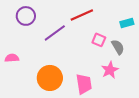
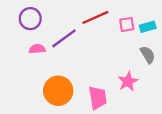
pink square: (99, 40) -> (127, 24), moved, turned -32
gray semicircle: (118, 47) -> (148, 55), moved
pink semicircle: (12, 58) -> (37, 49), moved

